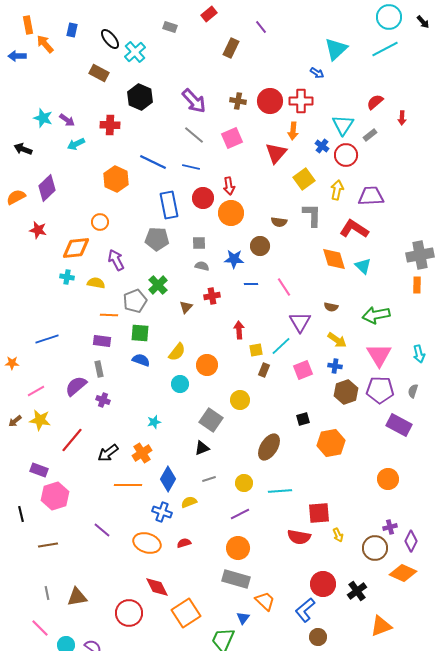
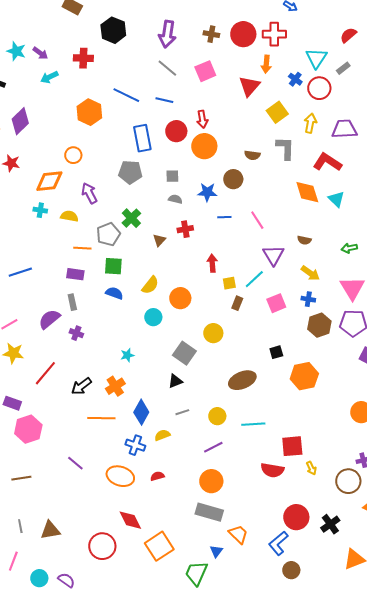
purple arrow: (194, 101) -> (167, 34), turned 52
green arrow: (376, 315) -> (349, 248), size x0.6
brown ellipse: (269, 447) -> (242, 380), turned 36
pink line: (40, 628) -> (13, 561), turned 66

